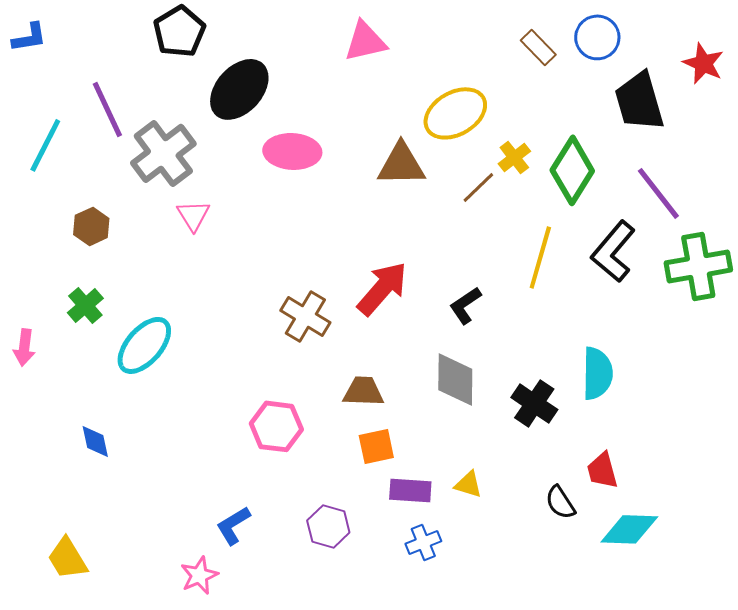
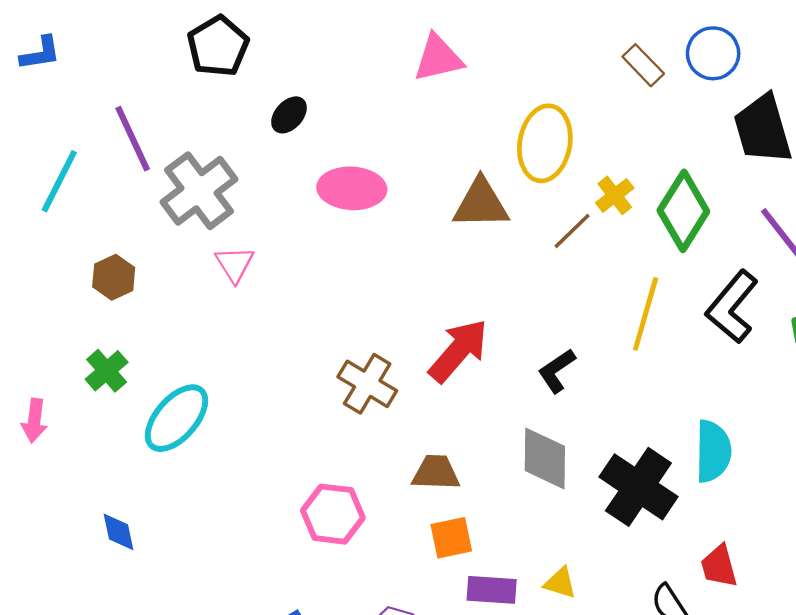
black ellipse: (239, 89) -> (289, 115), size x0.5
yellow ellipse: (455, 113) -> (545, 143), turned -50
black cross: (534, 403) -> (638, 487), size x1.4

